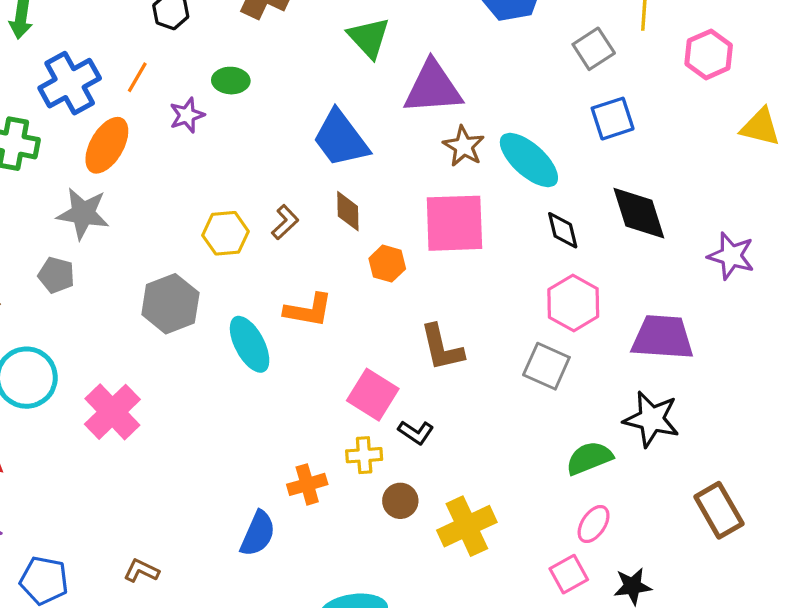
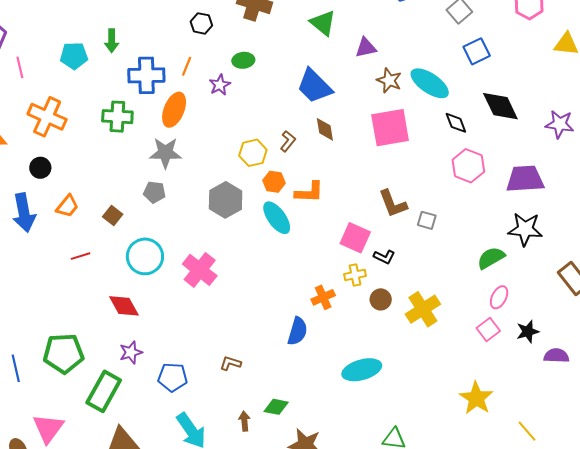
blue cross: (70, 83) -> (146, 75), turned 36
purple triangle: (433, 88) -> (366, 48), size x0.6
orange hexagon: (387, 264) -> (274, 182), moved
gray square: (546, 366) -> (427, 220), moved, size x0.7

